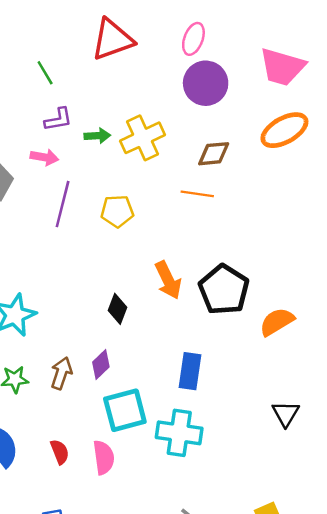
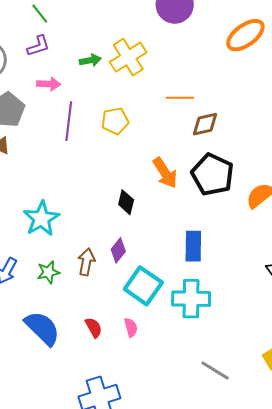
purple L-shape: (58, 119) -> (38, 46), moved
brown diamond: (214, 154) -> (205, 124), moved
cyan square: (125, 410) -> (143, 286), turned -33
pink semicircle: (104, 457) -> (131, 327), size x0.7

